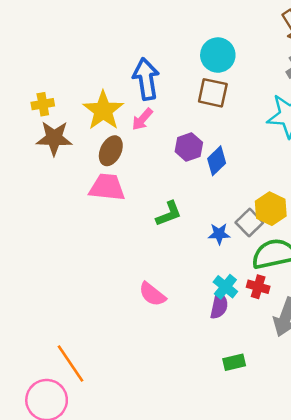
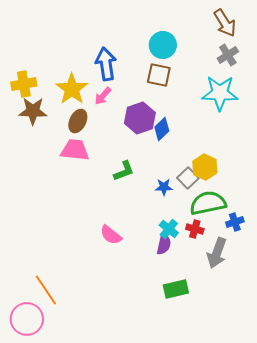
yellow cross: (43, 104) -> (24, 84), size x1.4
purple hexagon: (189, 147) -> (140, 118), size x1.4
green rectangle: (234, 362) -> (176, 289), size x1.4

